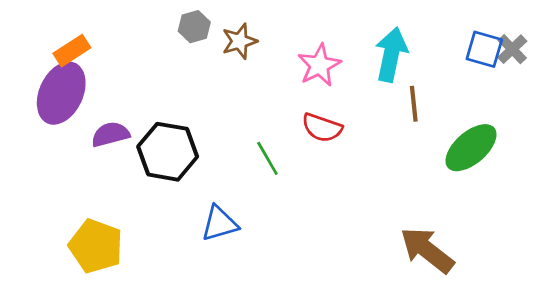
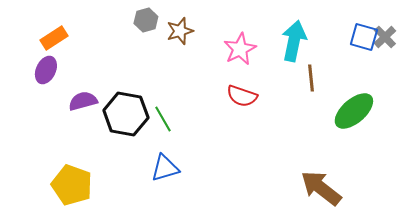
purple ellipse: (61, 93) -> (46, 70), size x0.6
green line: (267, 158) -> (163, 119), moved

